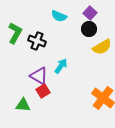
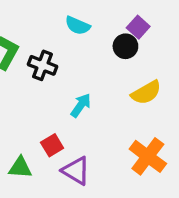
purple square: (90, 13) -> (138, 27), moved
yellow semicircle: (102, 47) -> (146, 93), moved
purple triangle: (39, 76) -> (76, 171), moved

